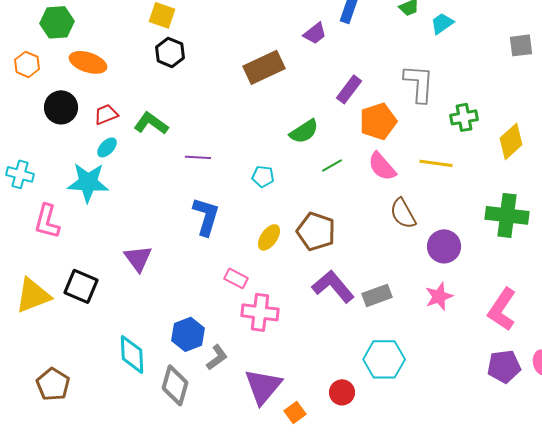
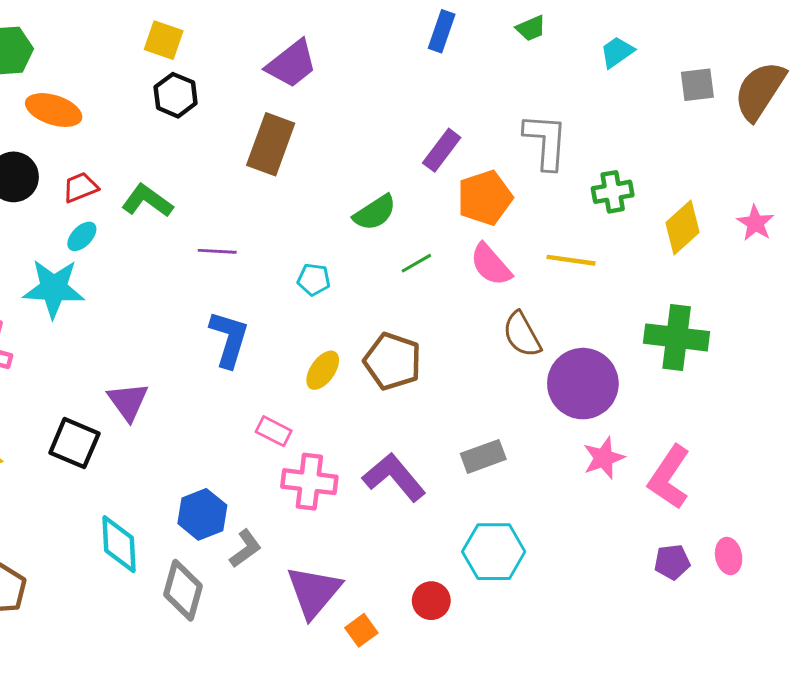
cyan trapezoid: (442, 23) -> (617, 52), moved
purple trapezoid: (315, 33) -> (291, 64), moved, size x1.5
brown rectangle: (264, 67) -> (271, 144), moved, turned -45
purple circle: (444, 246) -> (583, 384), size x1.4
black square: (81, 286) -> (74, 443), moved
purple L-shape: (333, 286) -> (394, 477), moved
pink star: (439, 296) -> (604, 458), moved
purple pentagon: (504, 366) -> (672, 562), size x0.7

